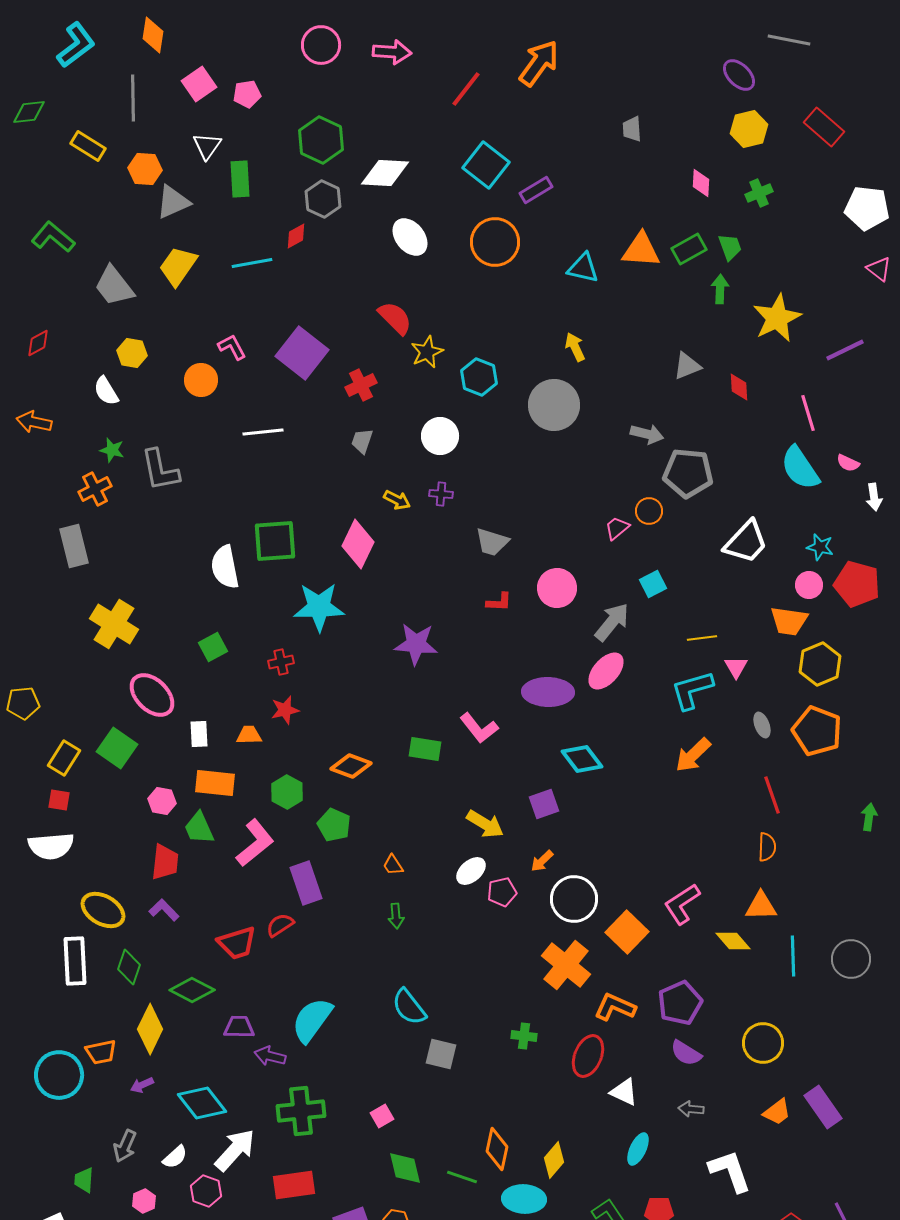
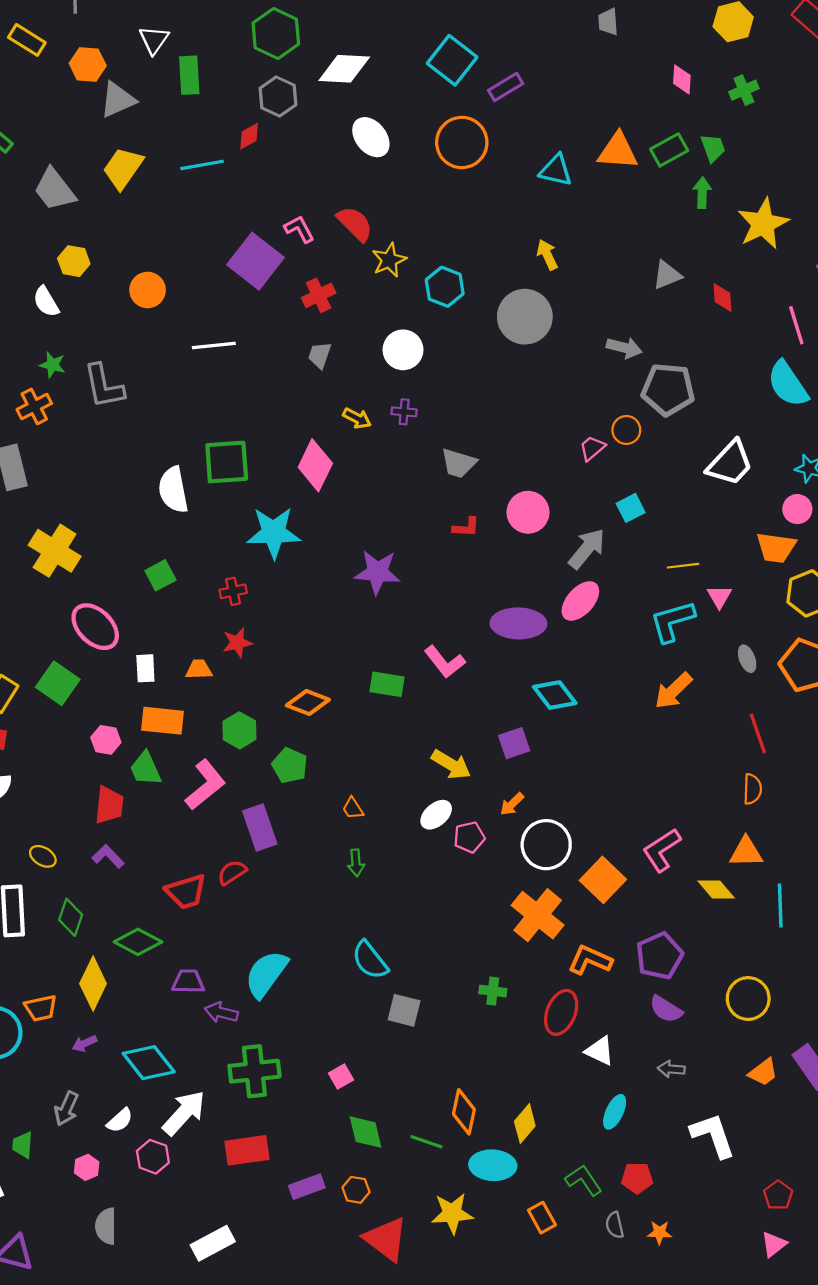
pink L-shape: (232, 347) -> (299, 229), moved
yellow ellipse: (103, 910) -> (43, 856), size x0.6

